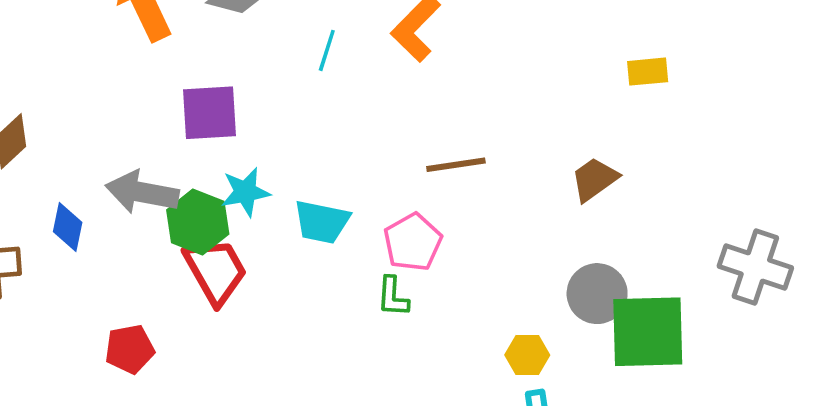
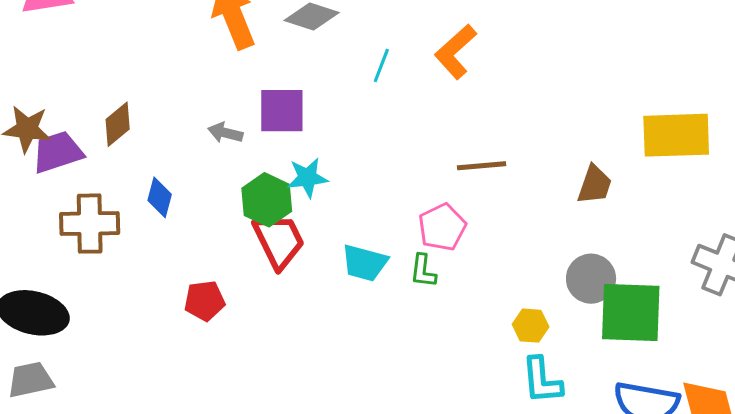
yellow rectangle: (648, 72) -> (676, 135), moved, size x2.0
brown trapezoid: (594, 179) -> (595, 185), turned 141
gray arrow: (142, 192) -> (225, 133), moved, size x0.6
cyan trapezoid: (322, 222) -> (365, 263), moved

